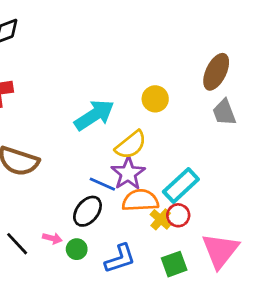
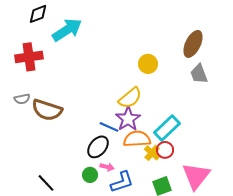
cyan arrow: (94, 115) -> (67, 30), moved
pink arrow: (52, 238) -> (107, 167), moved
black line: (17, 244) -> (46, 183), moved

